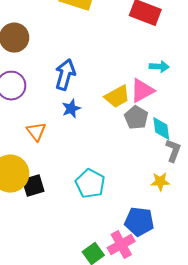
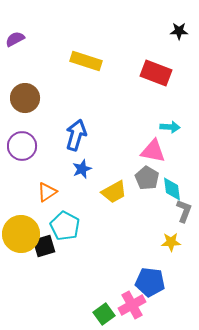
pink triangle: (142, 91) -> (153, 151), turned 40
yellow trapezoid: (117, 97) -> (114, 192), moved
orange triangle: (36, 132) -> (47, 192), turned 35
cyan pentagon: (90, 184) -> (65, 226), moved

